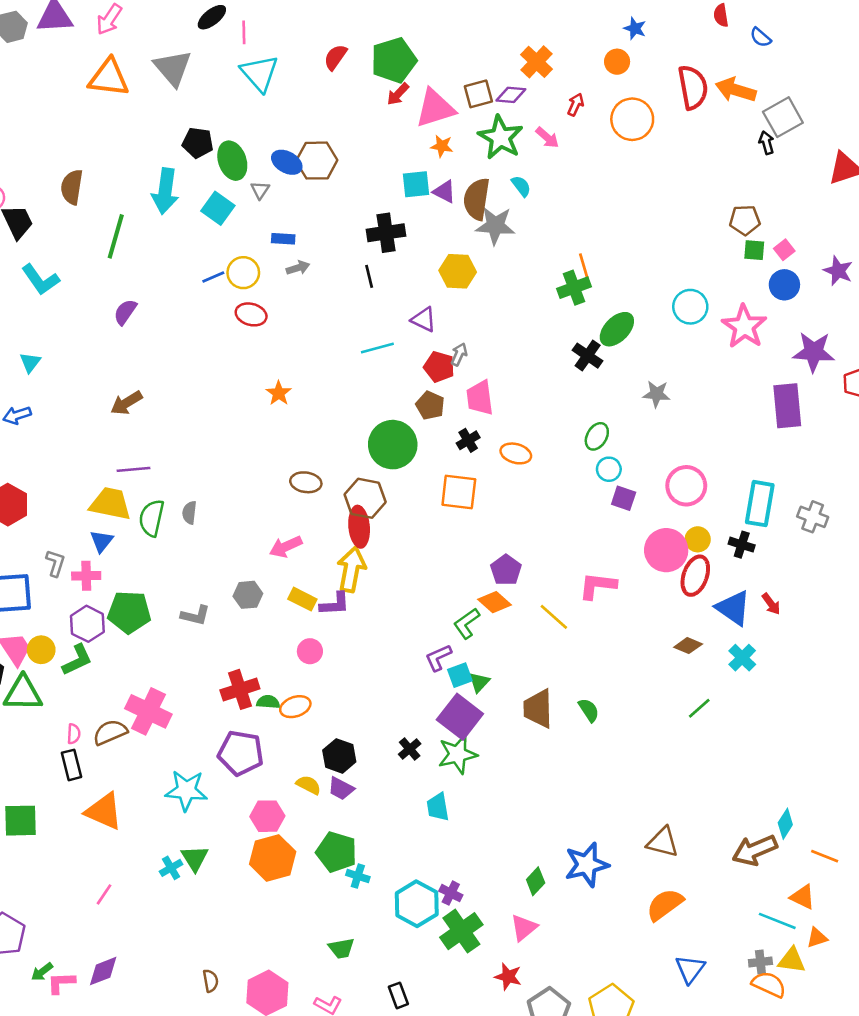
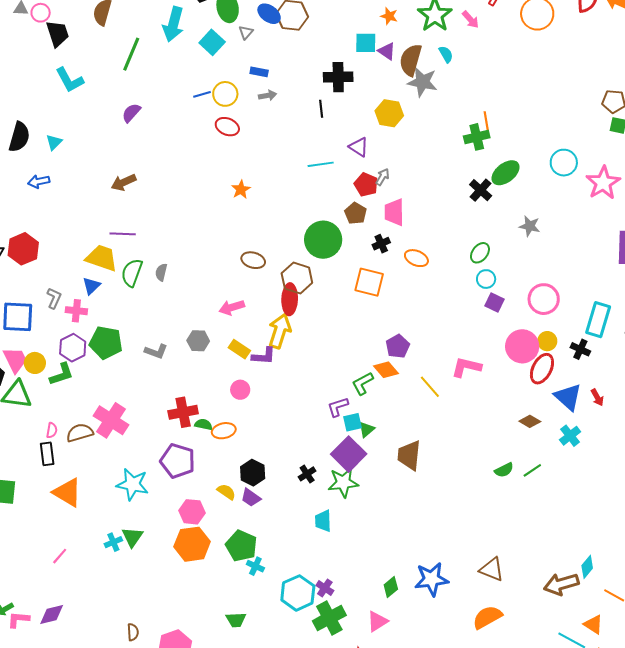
green semicircle: (589, 710) -> (504, 470), moved, turned 90

